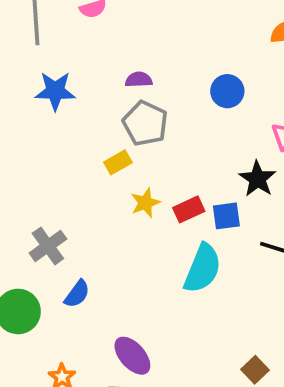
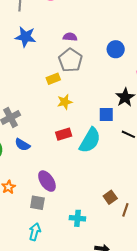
red rectangle: (189, 209) -> (64, 134), moved
blue semicircle: (77, 294) -> (22, 145), turned 77

